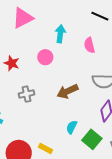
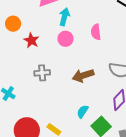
cyan arrow: (60, 34) -> (64, 17), moved
pink semicircle: (89, 45) -> (96, 32), moved

